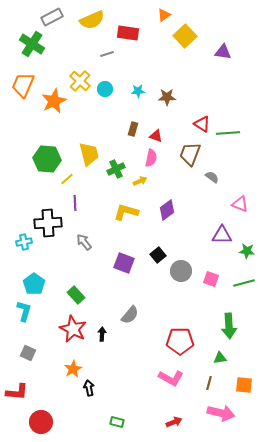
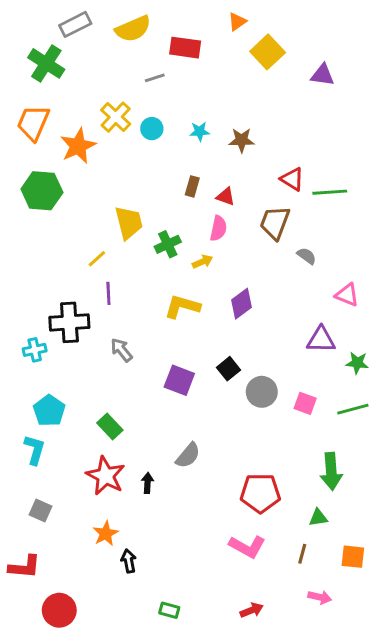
green hexagon: (47, 159) -> (42, 191), moved
pink arrow: (221, 413) -> (320, 597), size x0.6

